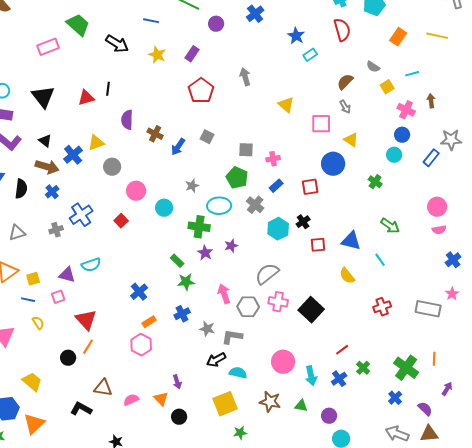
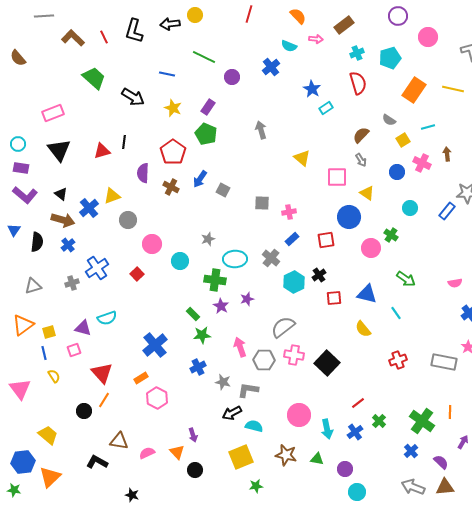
orange rectangle: (398, 37) -> (414, 90), size x1.4
pink rectangle: (48, 47) -> (53, 113), moved
red pentagon: (201, 91) -> (173, 152), moved
blue circle: (402, 135) -> (397, 172), moved
blue arrow: (178, 147) -> (200, 179), moved
green pentagon: (237, 178) -> (206, 134), moved
pink circle: (437, 207) -> (371, 248), moved
blue cross: (139, 292) -> (155, 345), size x1.4
blue line: (28, 300) -> (44, 353), turned 64
orange rectangle: (149, 322) -> (141, 378), moved

